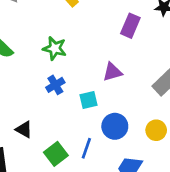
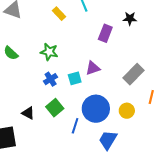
cyan square: (88, 100) -> (75, 78), moved
blue circle: (115, 126) -> (96, 109), size x1.4
green square: (56, 154) -> (55, 108), moved

